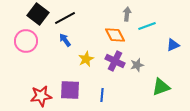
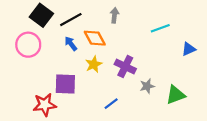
gray arrow: (127, 14) -> (114, 15), moved
orange diamond: (115, 35) -> (95, 38), moved
gray star: (137, 65) -> (147, 86), moved
purple square: (70, 90) -> (65, 84), moved
blue line: (102, 95) -> (111, 104), turned 48

